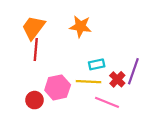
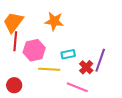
yellow line: (89, 82) -> (49, 69), moved
pink hexagon: (58, 87) -> (34, 50), moved

